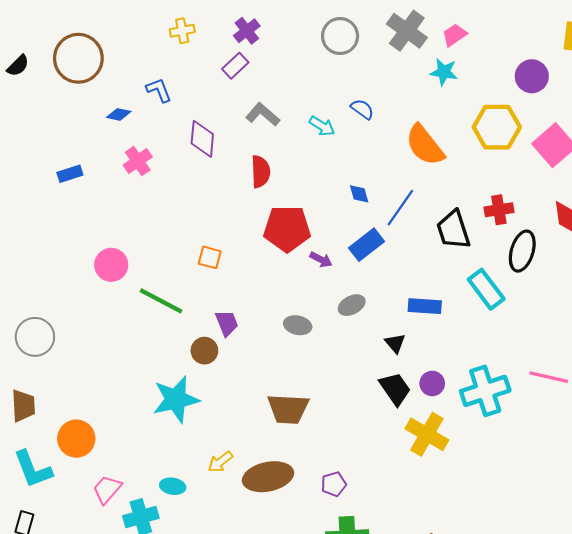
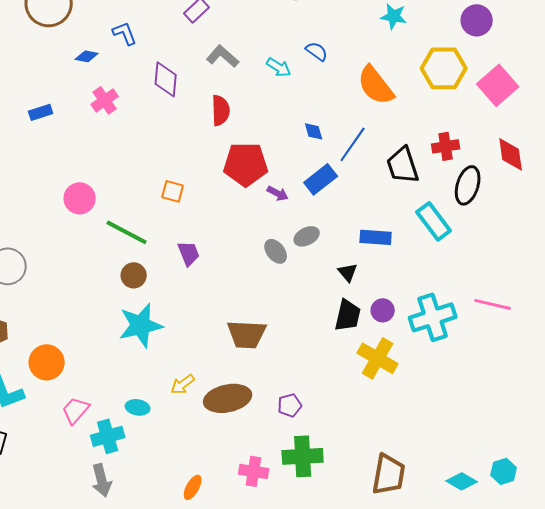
gray ellipse: (298, 325) -> (276, 251), moved, turned 40
brown circle: (204, 351) -> (134, 275), moved
black trapezoid: (395, 389) -> (348, 315), turned 48

